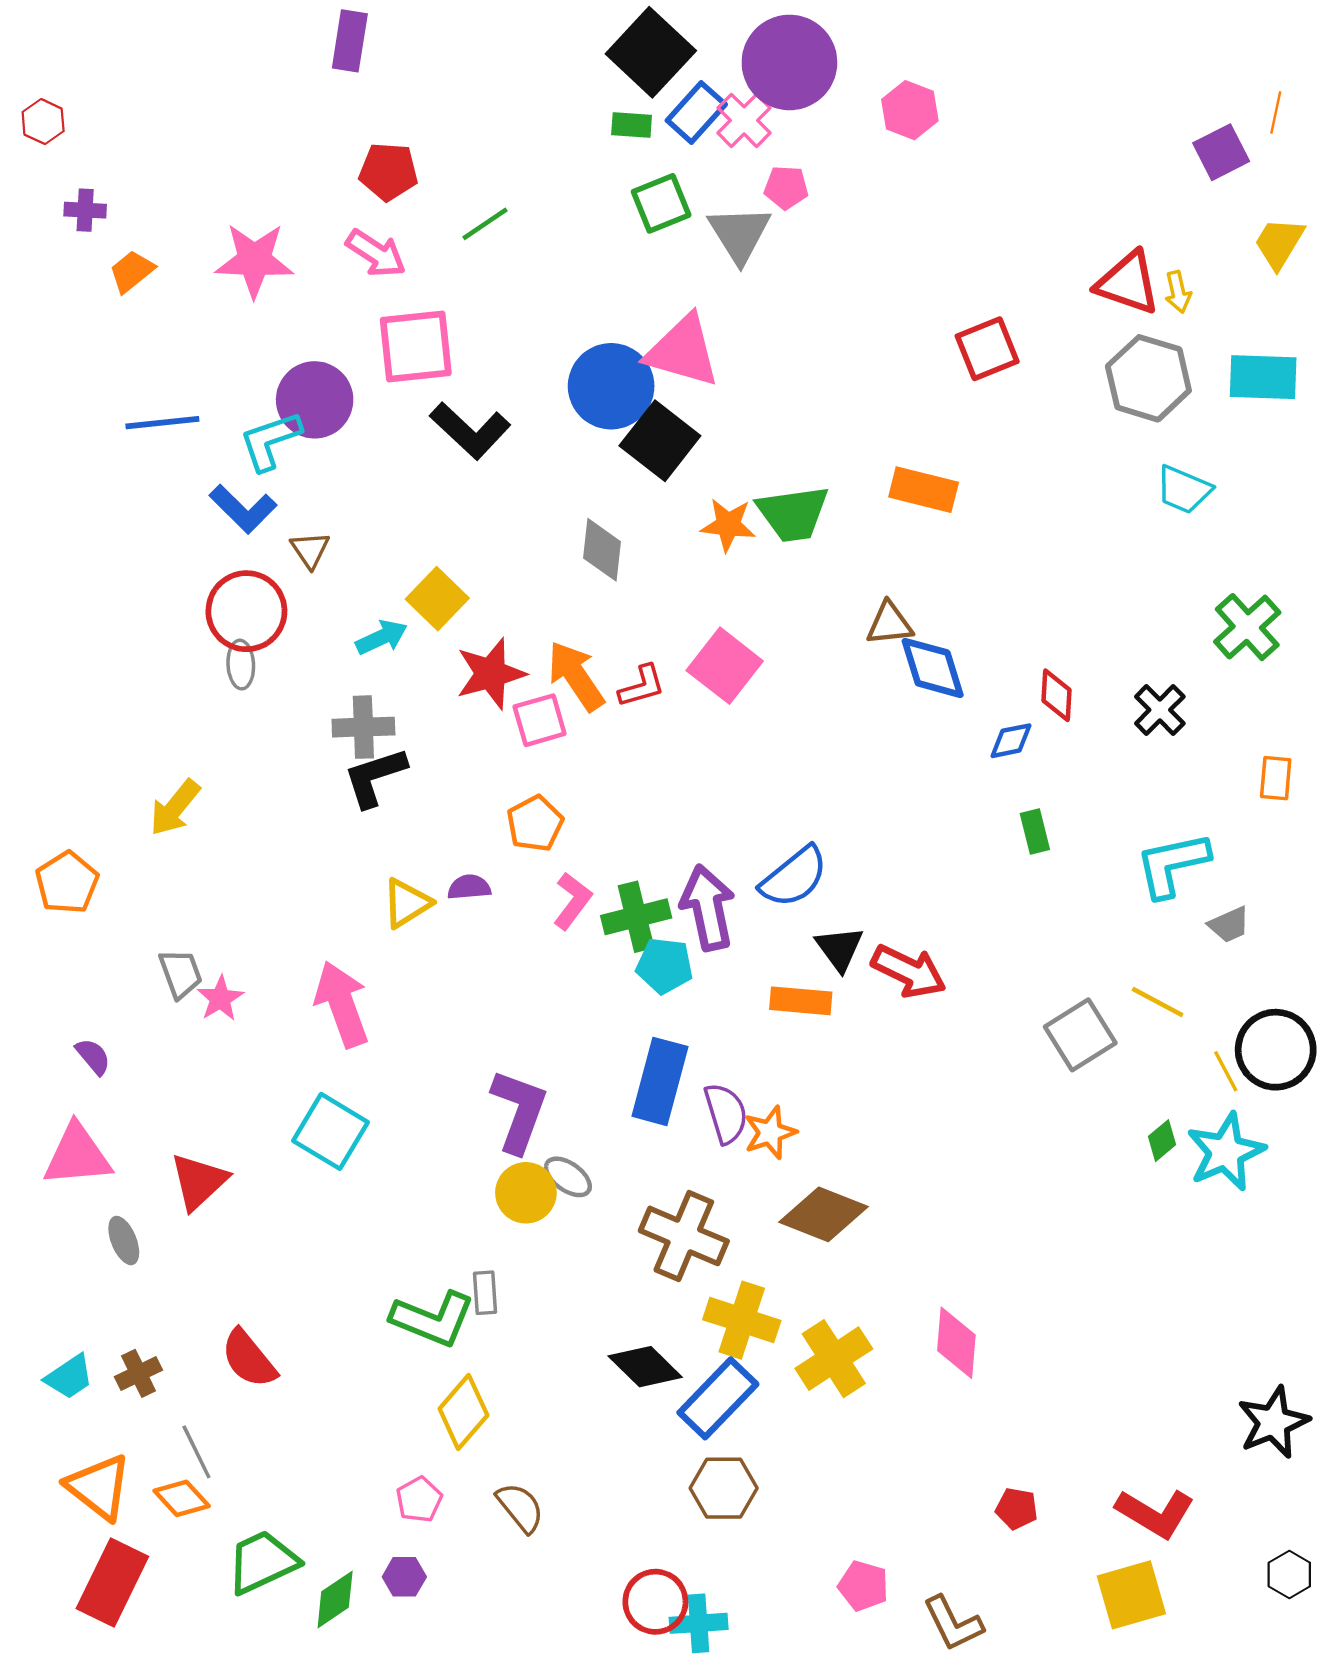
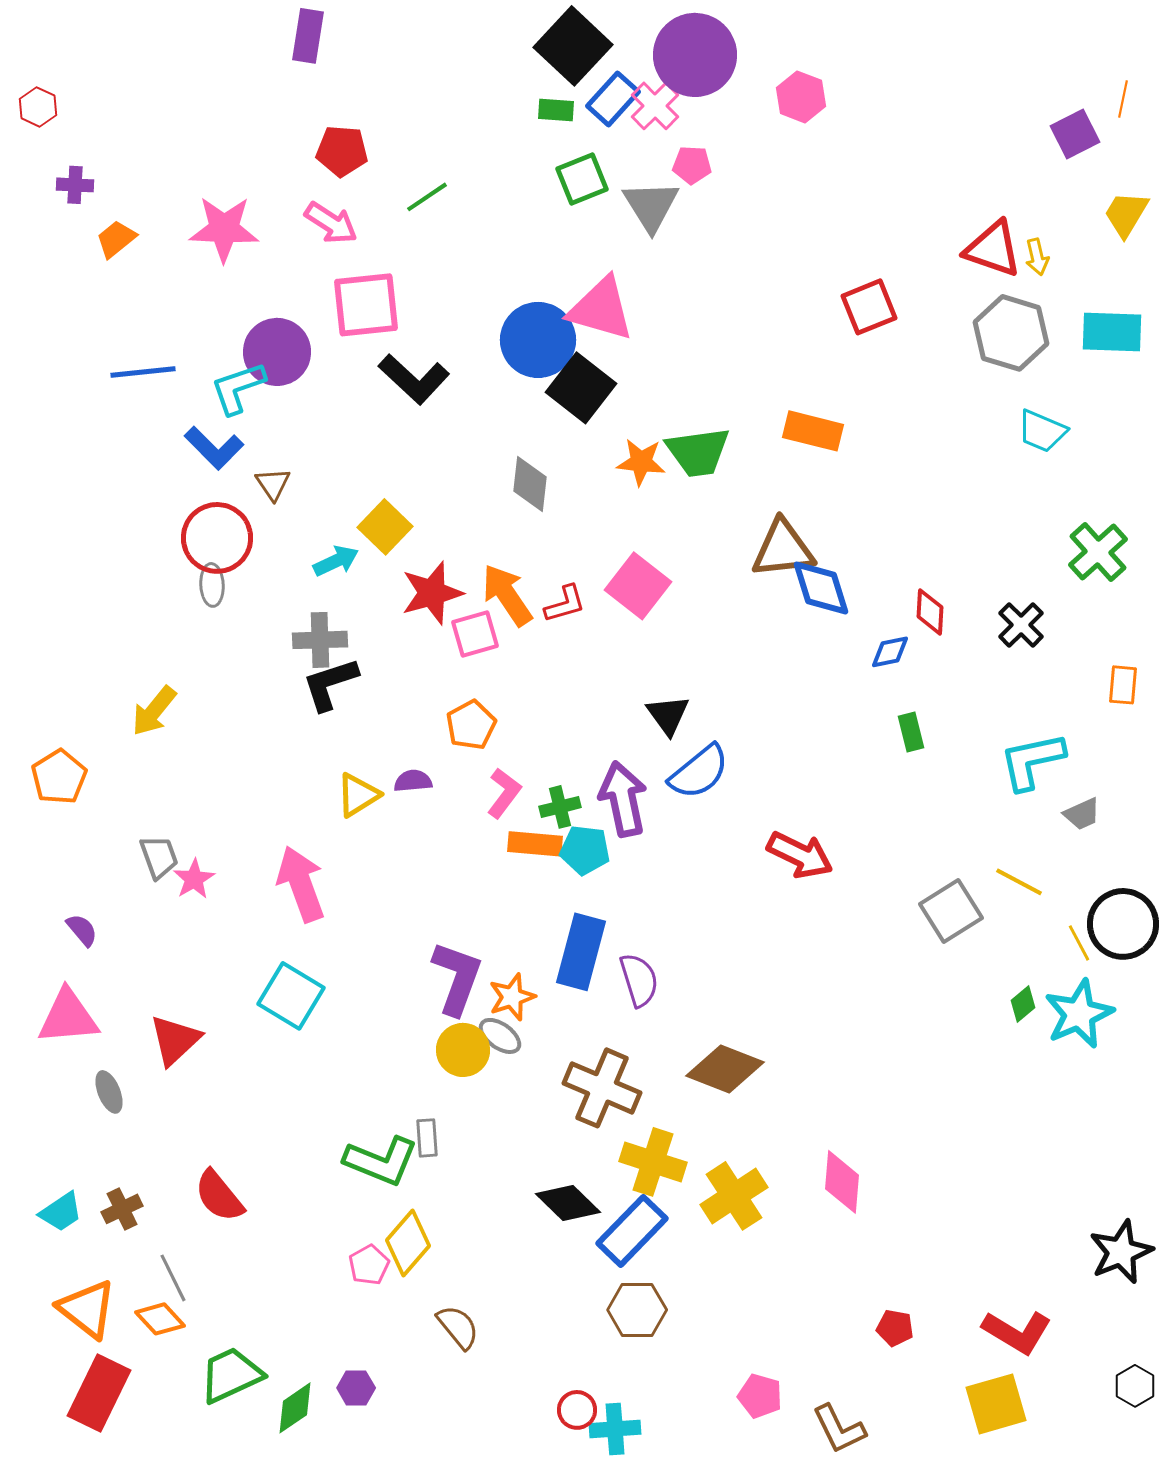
brown triangle: (889, 624) -> (783, 549), size x1.5
green cross: (636, 917) -> (560, 807), size x0.7
black triangle: (839, 949) -> (668, 715), moved
orange rectangle: (801, 1001) -> (535, 844), moved
orange star: (770, 1133) -> (512, 997), moved
pink pentagon: (419, 1500) -> (369, 1265), moved
red circle: (655, 1602) -> (577, 1410), size x0.7

